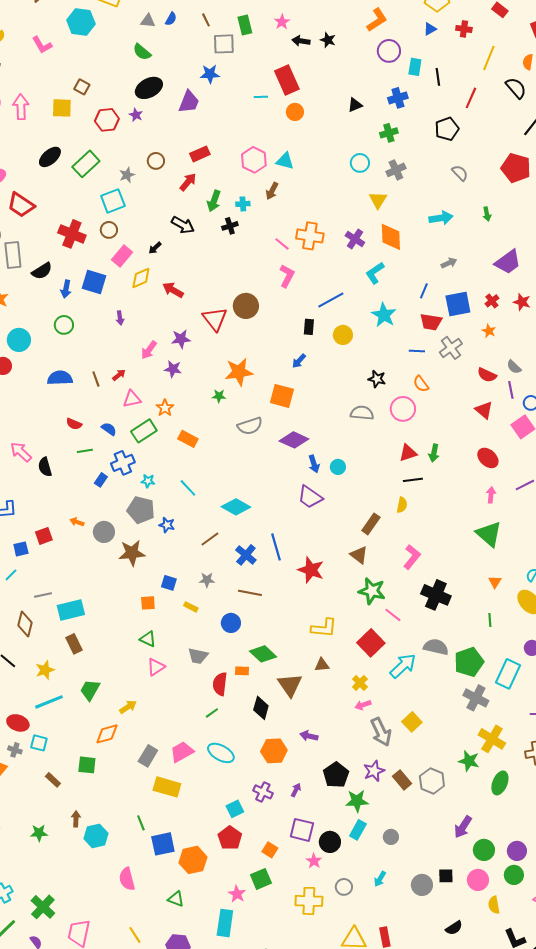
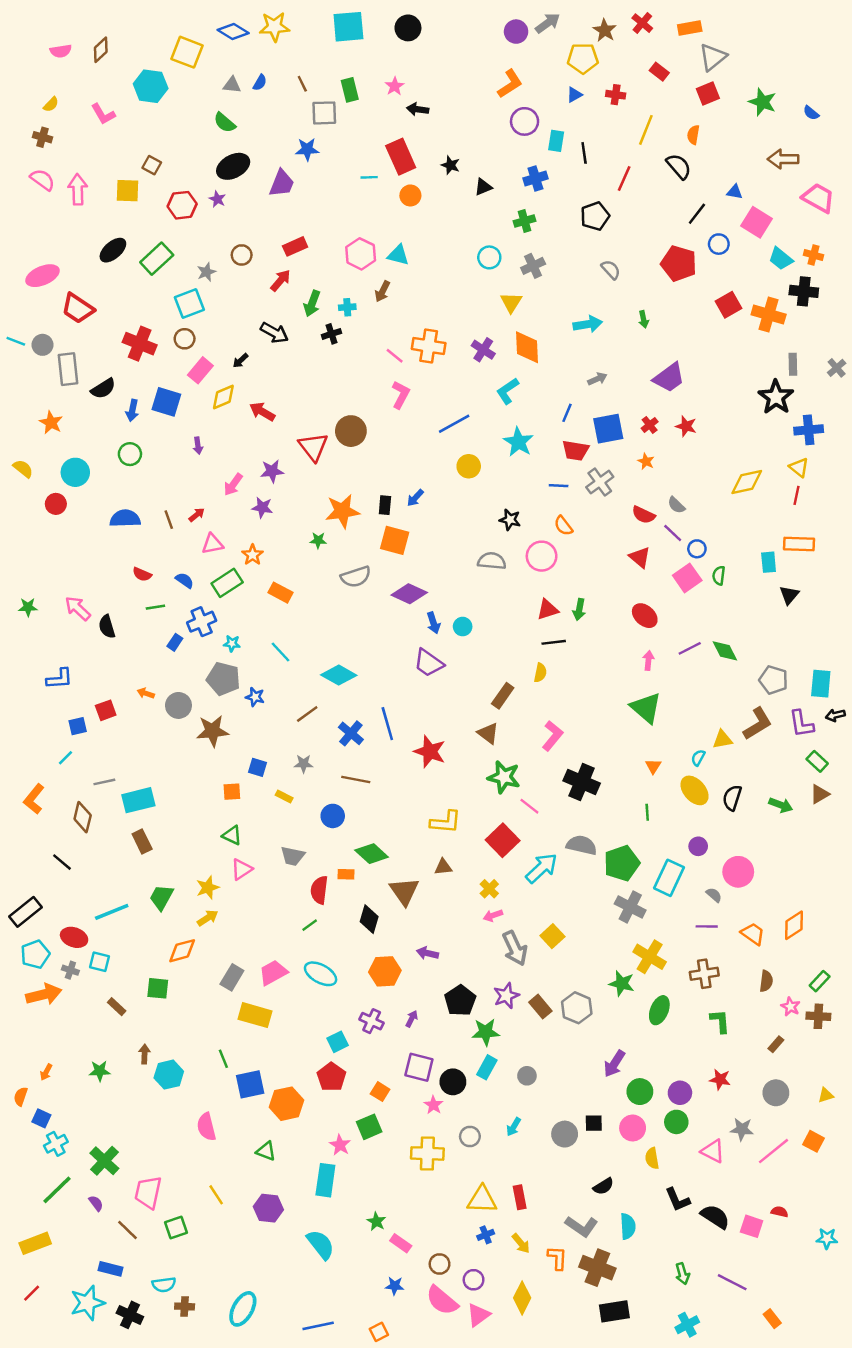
black star: (328, 40) -> (450, 165), moved
black rectangle: (309, 327) -> (385, 505), moved
purple line: (511, 390) -> (673, 533), turned -36
yellow star: (45, 670) -> (208, 888), moved

